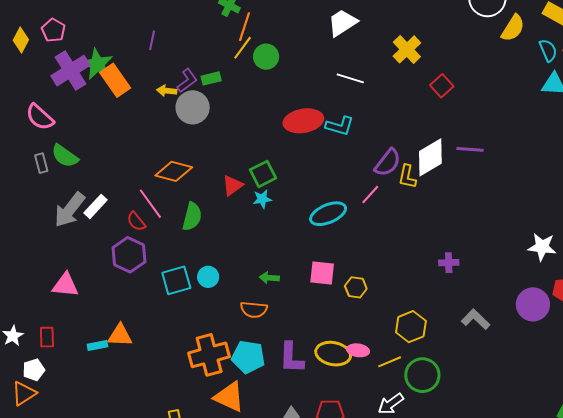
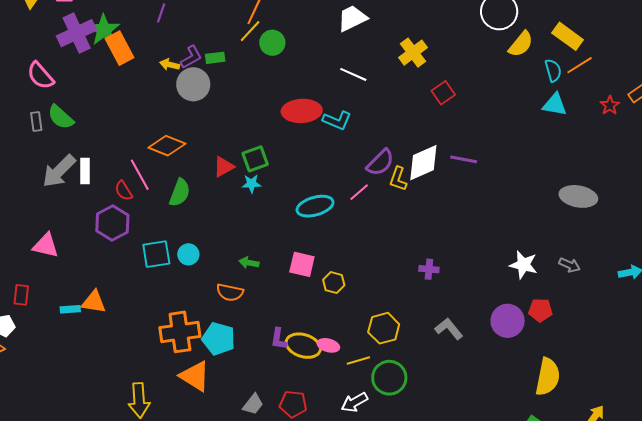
white rectangle: (95, 206) -> (85, 171), turned -50
purple L-shape: (291, 358) -> (279, 339), moved, size x0.7

